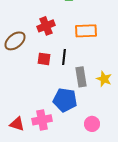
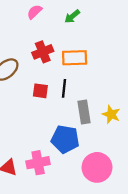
orange rectangle: (86, 31) -> (75, 58), moved
pink circle: (92, 124) -> (97, 167), size x1.6

